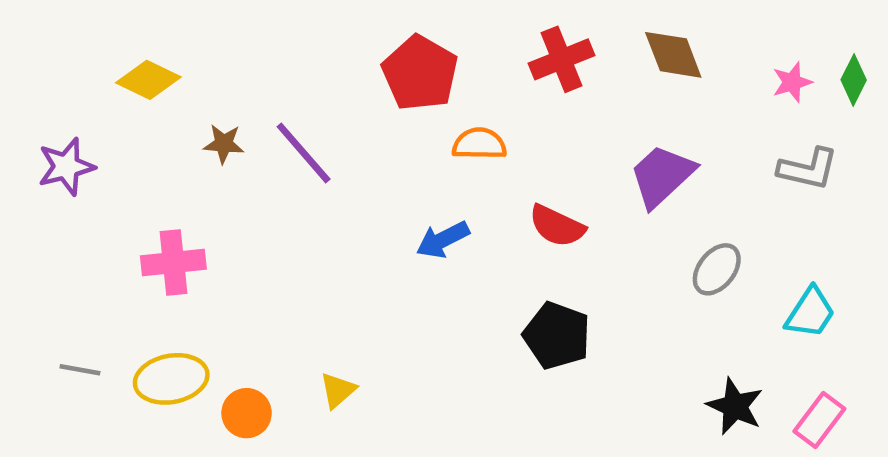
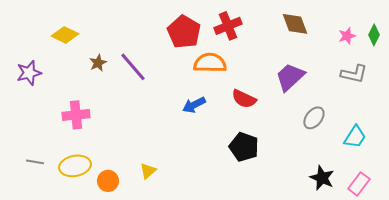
red cross: (562, 59) -> (228, 26), moved
brown star: (224, 144) -> (98, 63), turned -30
orange semicircle: (479, 144) -> (210, 63), size x1.4

